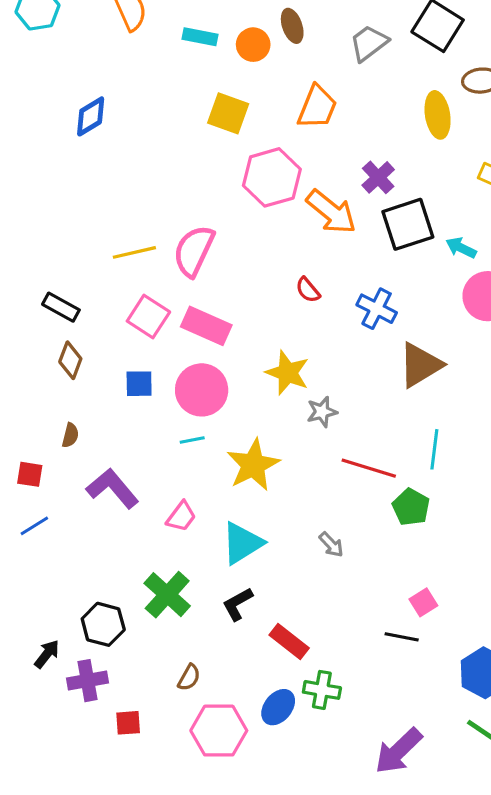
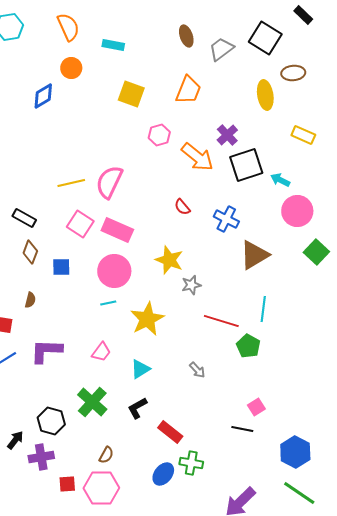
brown ellipse: (292, 26) -> (186, 36), moved
orange circle: (253, 45) -> (71, 68), moved
pink hexagon: (272, 177) -> (159, 135), size x0.6
blue square: (139, 384) -> (61, 267), moved
purple L-shape: (113, 488) -> (46, 351), moved, turned -48
cyan triangle: (242, 543) -> (140, 369), size x0.7
pink hexagon: (219, 731) -> (101, 488), moved

